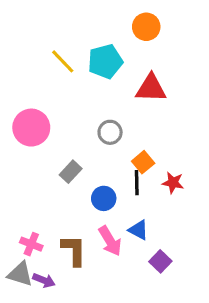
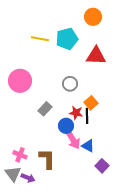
yellow line: (63, 61) -> (40, 39), turned -36
red star: (173, 183) -> (76, 113), moved
pink arrow: (110, 241) -> (73, 140), moved
gray triangle: (20, 274) -> (13, 174), turned 36

